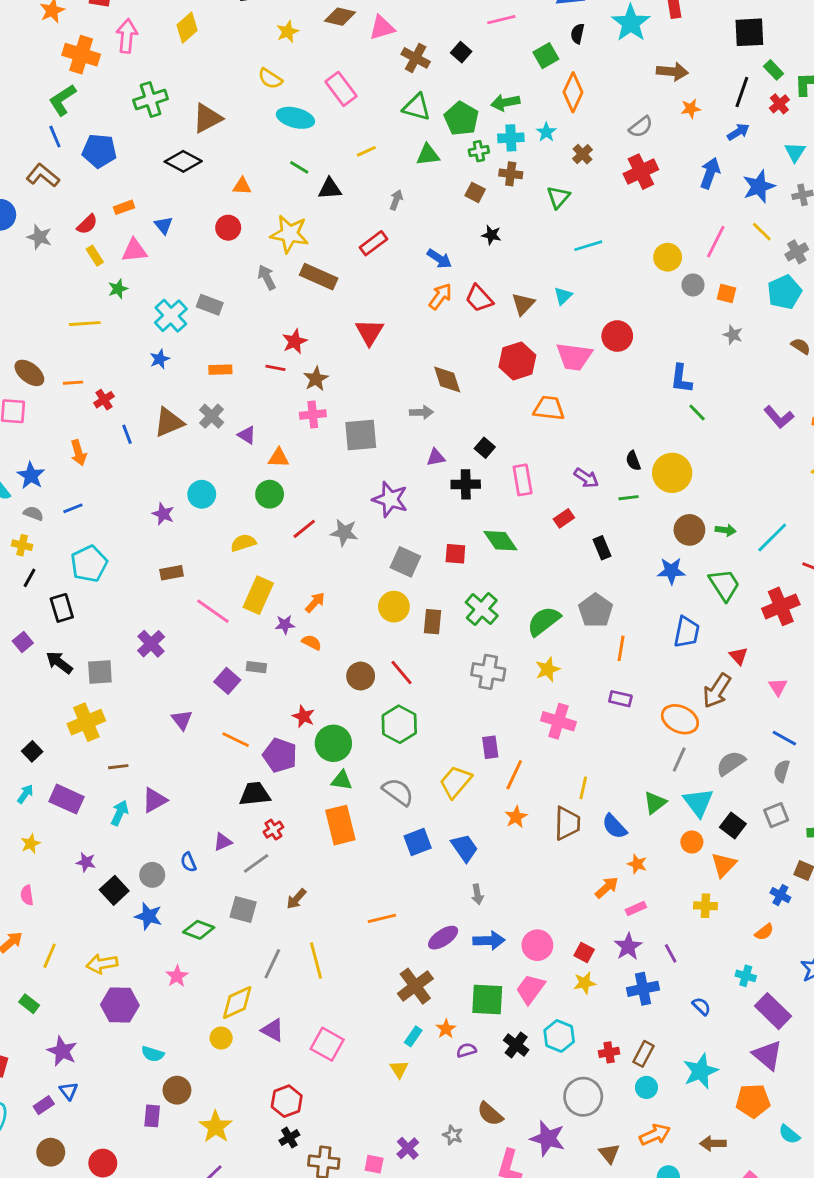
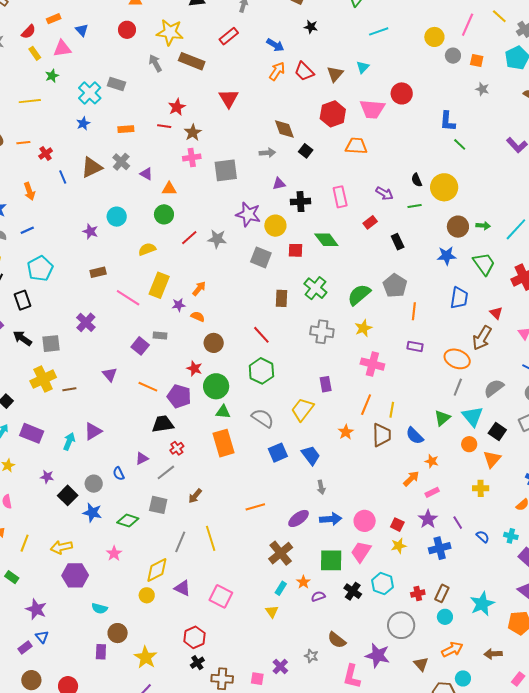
black square: (485, 448) -> (306, 151), moved
yellow circle: (394, 607) -> (275, 226), moved
brown circle: (361, 676) -> (214, 343), moved
brown line: (118, 767) -> (69, 389), moved
orange line: (514, 775) -> (366, 405), moved
blue semicircle: (701, 1006) -> (483, 537), moved

